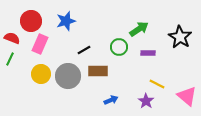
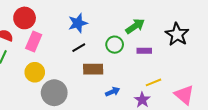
blue star: (66, 21) -> (78, 23), moved
gray circle: (68, 76) -> (54, 93), moved
yellow line: (157, 84) -> (154, 82), turned -49
blue arrow: (111, 100) -> (113, 92), moved

